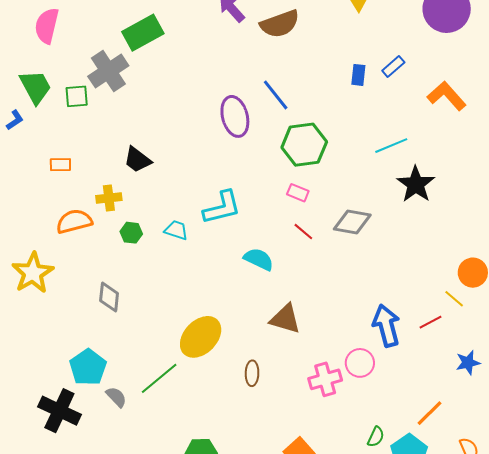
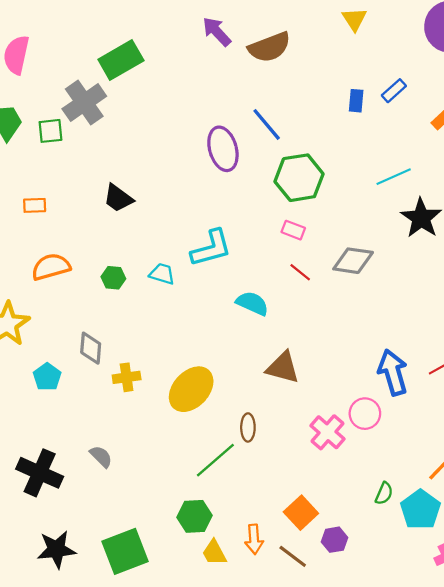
yellow cross: (109, 198) -> (127, 377), moved
cyan pentagon: (88, 367) -> (47, 377), moved, size x0.7
green line: (159, 378) -> (215, 460), moved
pink cross: (325, 379) -> (327, 432), turned -32

